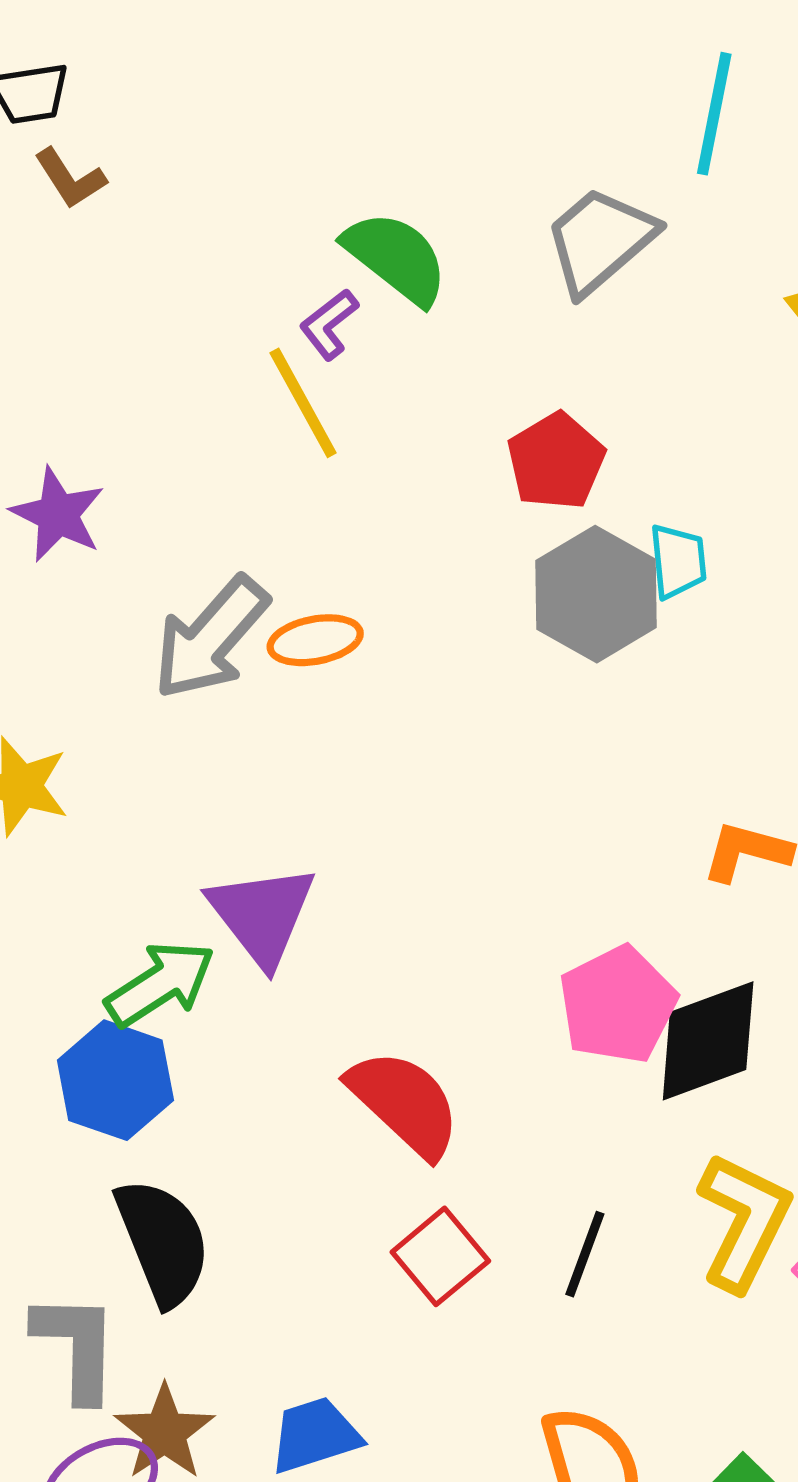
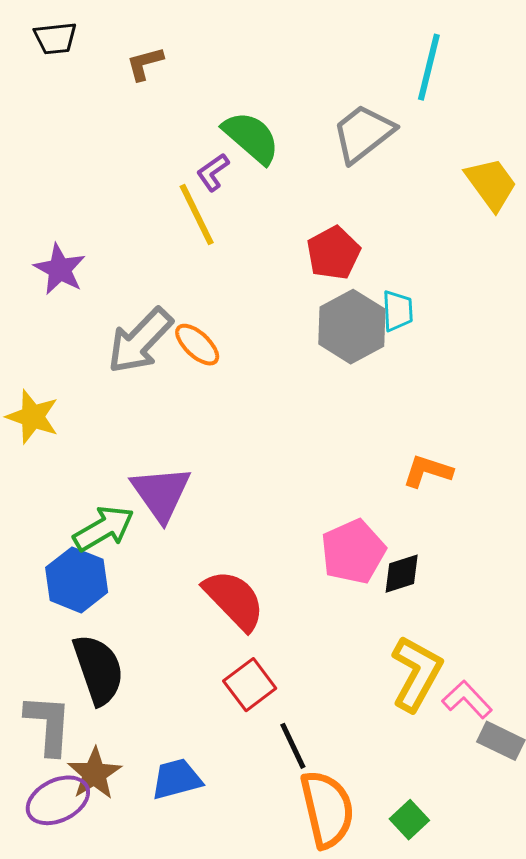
brown L-shape: (70, 178) -> (145, 64), moved, turned 105
orange ellipse: (315, 640) -> (197, 345), turned 51
black diamond: (708, 1041) -> (402, 574), size x0.6
black line: (585, 1254) -> (293, 746), moved, turned -48

